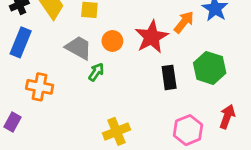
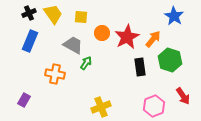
orange arrow: (184, 22) -> (153, 39), moved
orange circle: (112, 41) -> (102, 33), moved
orange cross: (40, 87) -> (55, 74), moved
red arrow: (227, 117) -> (183, 96), turned 126

